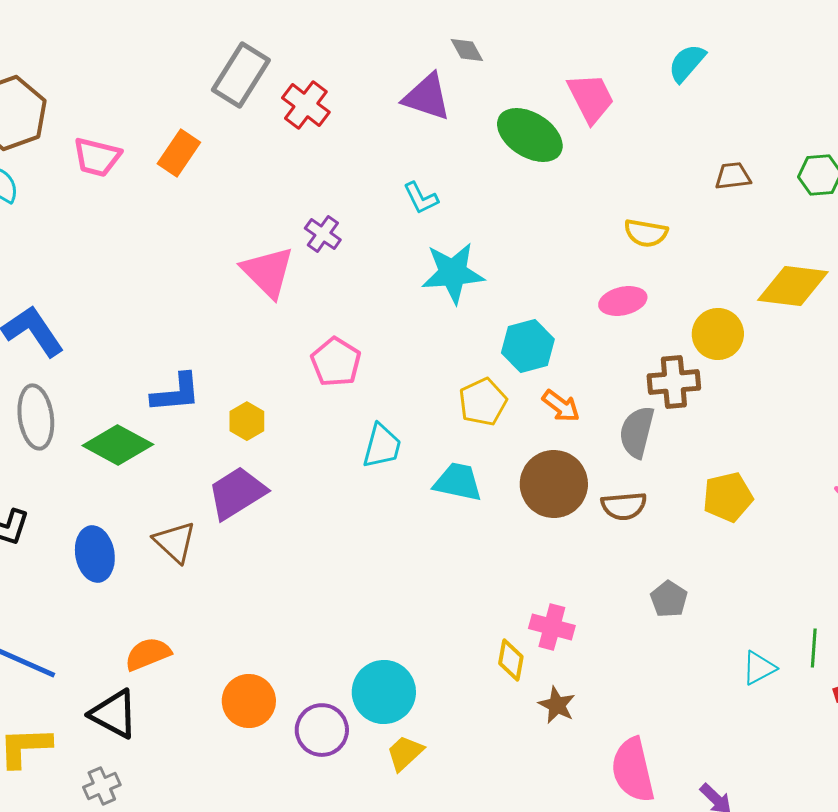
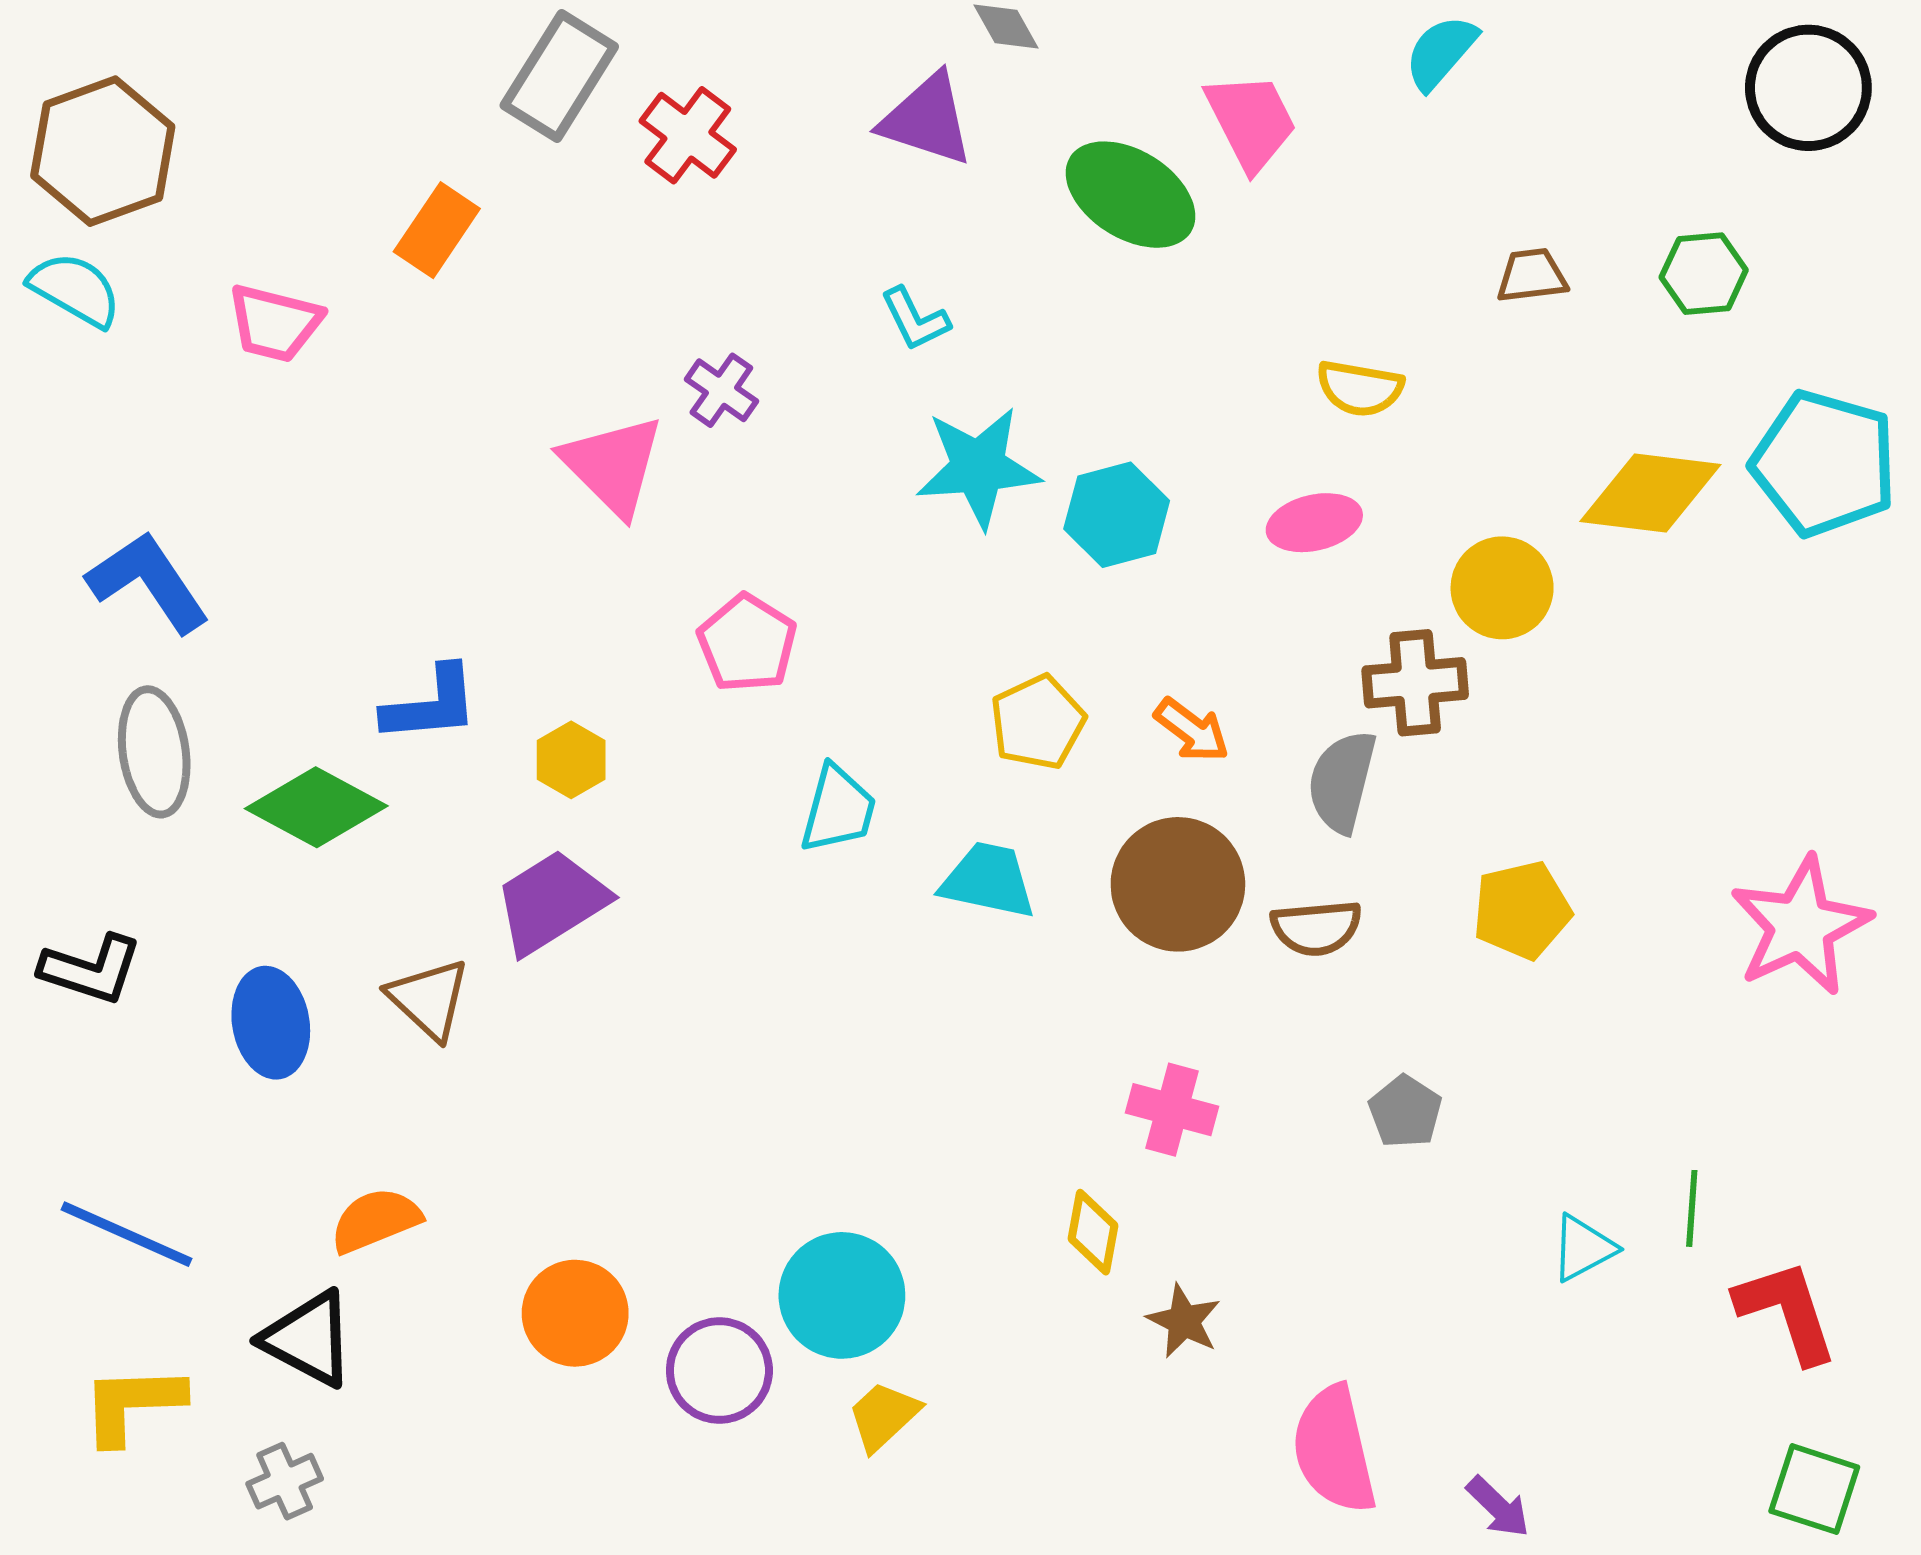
pink trapezoid: (97, 157) -> (275, 323), moved
cyan hexagon: (528, 346) -> (1117, 515), moved
pink cross: (552, 627) -> (1172, 1110), moved

